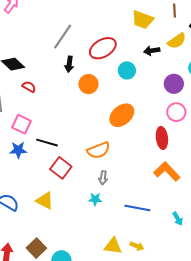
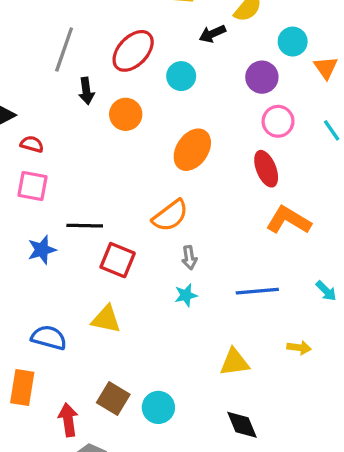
pink square: (22, 124) -> (32, 186), moved
yellow arrow: (137, 246) -> (299, 348), moved

